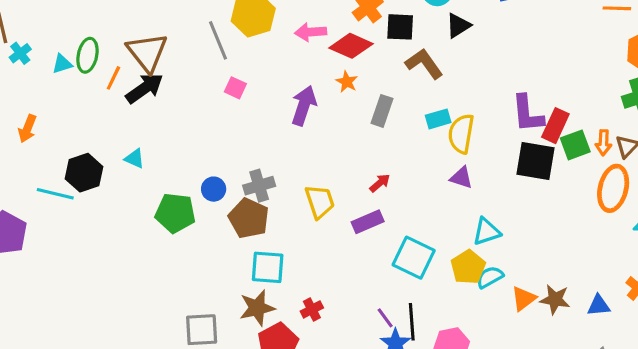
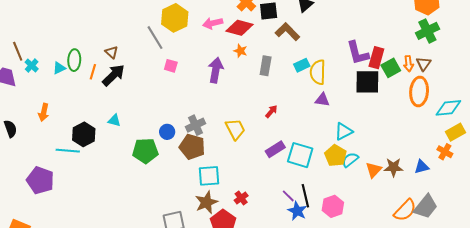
brown triangle: (147, 52) -> (112, 52), size x0.5
purple rectangle: (368, 222) -> (275, 149), moved

